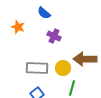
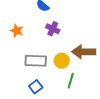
orange star: (18, 27) -> (17, 31), moved

